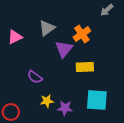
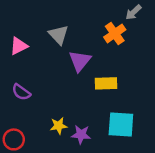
gray triangle: (47, 28) -> (59, 35), turned -36
orange cross: (82, 34) -> (115, 33), moved
purple semicircle: (35, 77) -> (21, 92), moved

